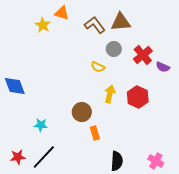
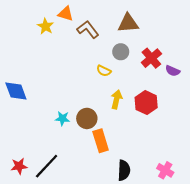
brown L-shape: (95, 25) -> (88, 30), moved
cyan star: (41, 125) -> (62, 118), moved
orange rectangle: (95, 133) -> (101, 141), size x1.5

